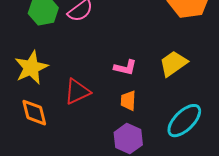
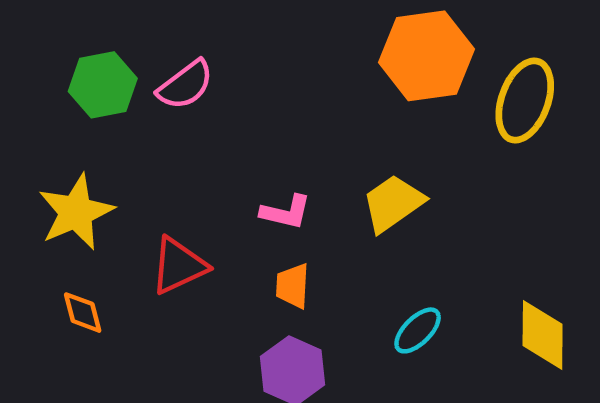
orange diamond: (34, 113) -> (83, 313), size x0.7
cyan ellipse: (184, 121) -> (418, 330), size x0.6

